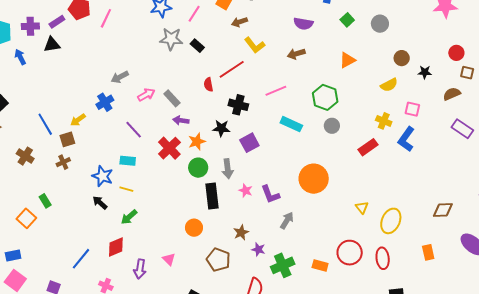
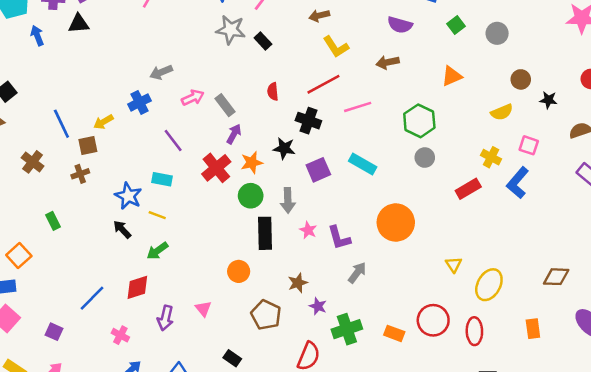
red line: (232, 69) -> (323, 84), moved
purple arrow: (181, 120) -> (234, 134), turned 105
cyan rectangle: (291, 124) -> (363, 164), moved
orange square: (26, 218) -> (19, 256), moved

